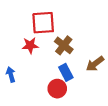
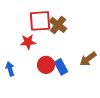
brown cross: (64, 45) -> (58, 25), moved
red circle: (57, 89) -> (46, 65), moved

